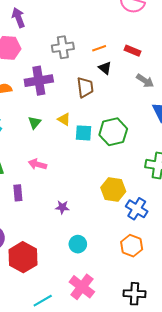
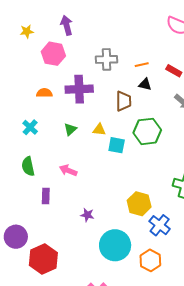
black triangle: (105, 68) -> (145, 84), turned -32
yellow triangle: (64, 119) -> (99, 130), turned -32
green hexagon: (113, 132) -> (147, 131), moved
cyan circle: (78, 244) -> (115, 245), moved, size x1.8

